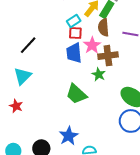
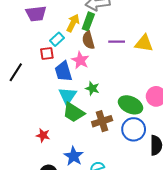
red square: (75, 33) -> (47, 53), moved
brown cross: (108, 56) -> (102, 121), moved
cyan triangle: (23, 76) -> (68, 96), moved
red star: (16, 106) -> (43, 135), moved

